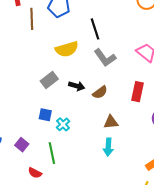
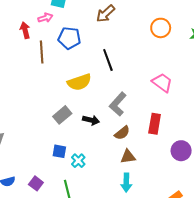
gray L-shape: (105, 58) -> (118, 104), moved, turned 80
brown semicircle: (100, 92) -> (122, 133), moved

